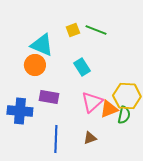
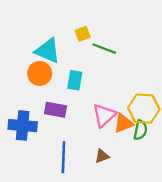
green line: (96, 30) -> (104, 49), moved
cyan rectangle: (82, 67) -> (75, 80), moved, turned 42

